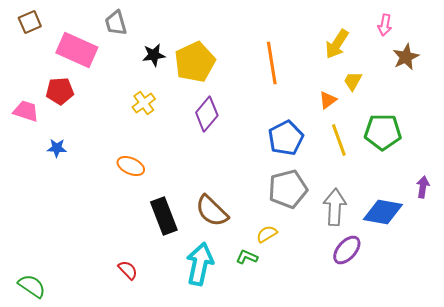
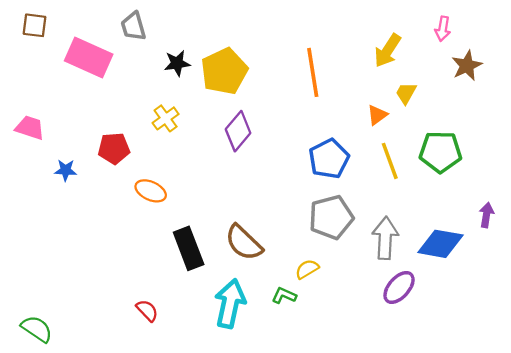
brown square: (30, 22) -> (35, 25), turned 30
red pentagon: (60, 91) -> (114, 148), moved

